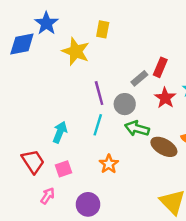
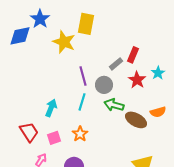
yellow rectangle: (103, 29) -> (86, 24), size x1.5
orange star: (109, 164) -> (80, 134), moved

